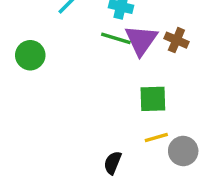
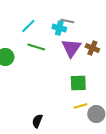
green line: (116, 38) -> (36, 47), moved
black semicircle: (113, 163) -> (37, 121), moved

